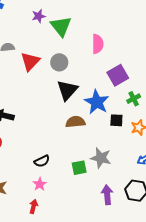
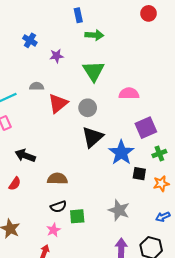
purple star: (39, 16) -> (57, 56), moved
pink semicircle: (98, 44) -> (129, 93), turned -96
brown semicircle: (75, 122) -> (57, 179), moved
green square: (79, 168) -> (77, 216), moved

